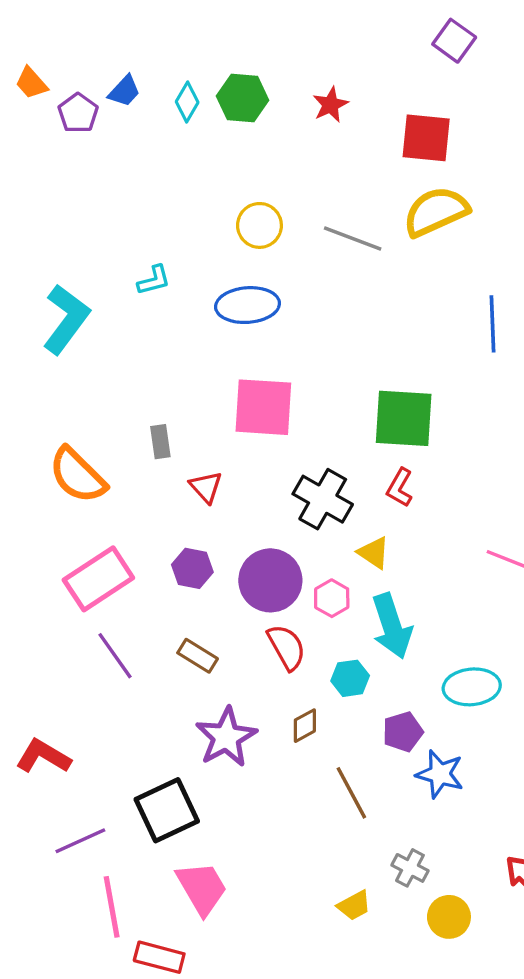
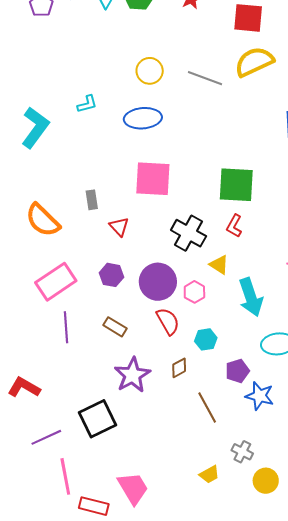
cyan arrow: (392, 626) -> (251, 297), moved
purple line: (115, 656) -> (66, 327), turned 32
pink trapezoid: (202, 888) -> (133, 488), moved

